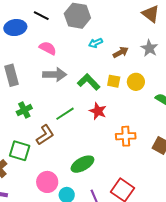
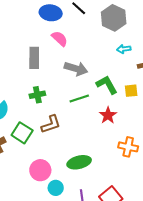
pink semicircle: (48, 48) -> (60, 39), moved
yellow square: (114, 81) -> (131, 91), turned -32
green line: (65, 114) -> (79, 98), moved

